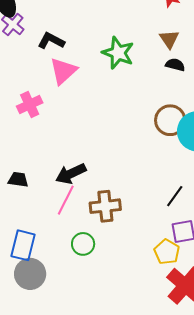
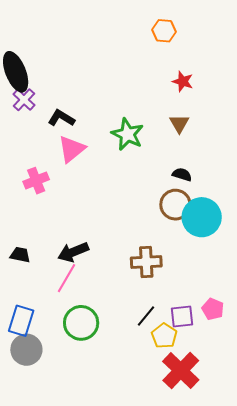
black semicircle: (175, 65) -> (182, 174), moved
black line: (175, 196) -> (146, 316), moved
brown cross: (105, 206) -> (146, 262), moved
green circle: (83, 244) -> (81, 323), size x1.5

